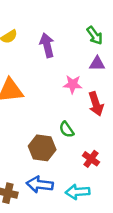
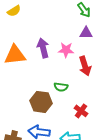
purple arrow: (47, 45) -> (43, 48), moved
green semicircle: (67, 130) -> (61, 87), turned -48

